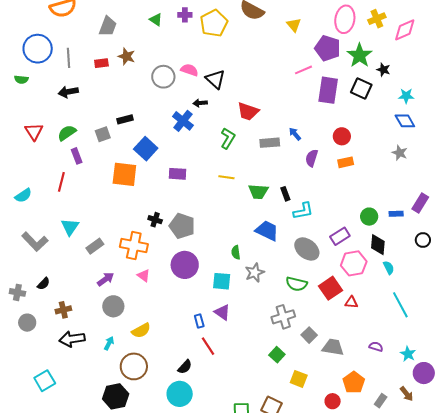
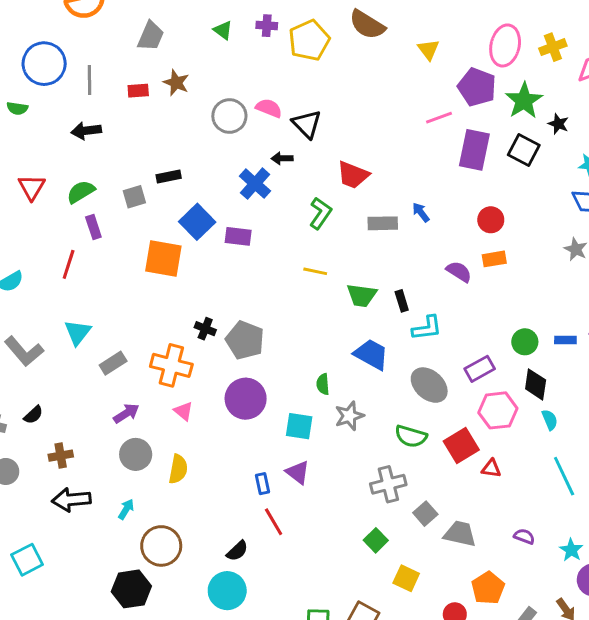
purple semicircle: (312, 158) -> (459, 272), moved, turned 102
purple rectangle: (177, 174) -> (238, 236), moved
yellow semicircle: (141, 331) -> (178, 469), moved, turned -54

